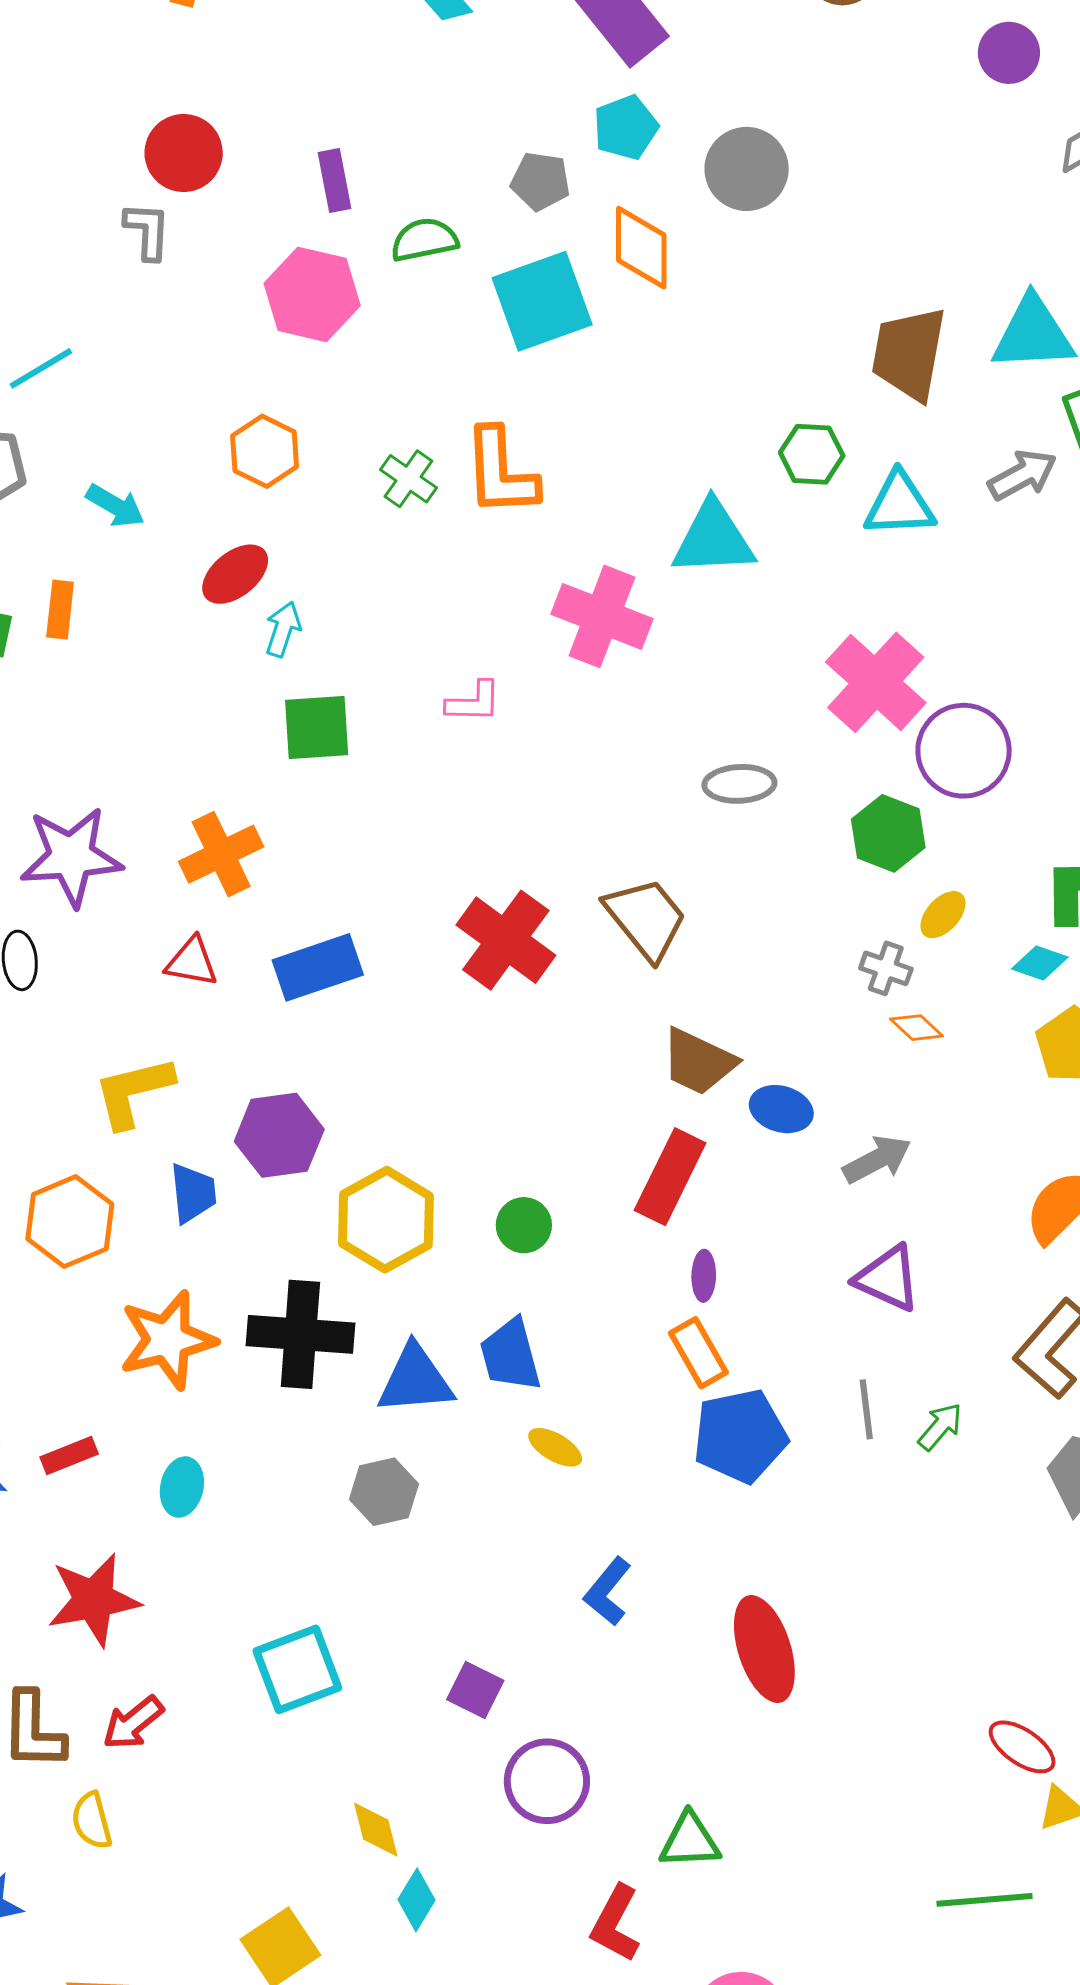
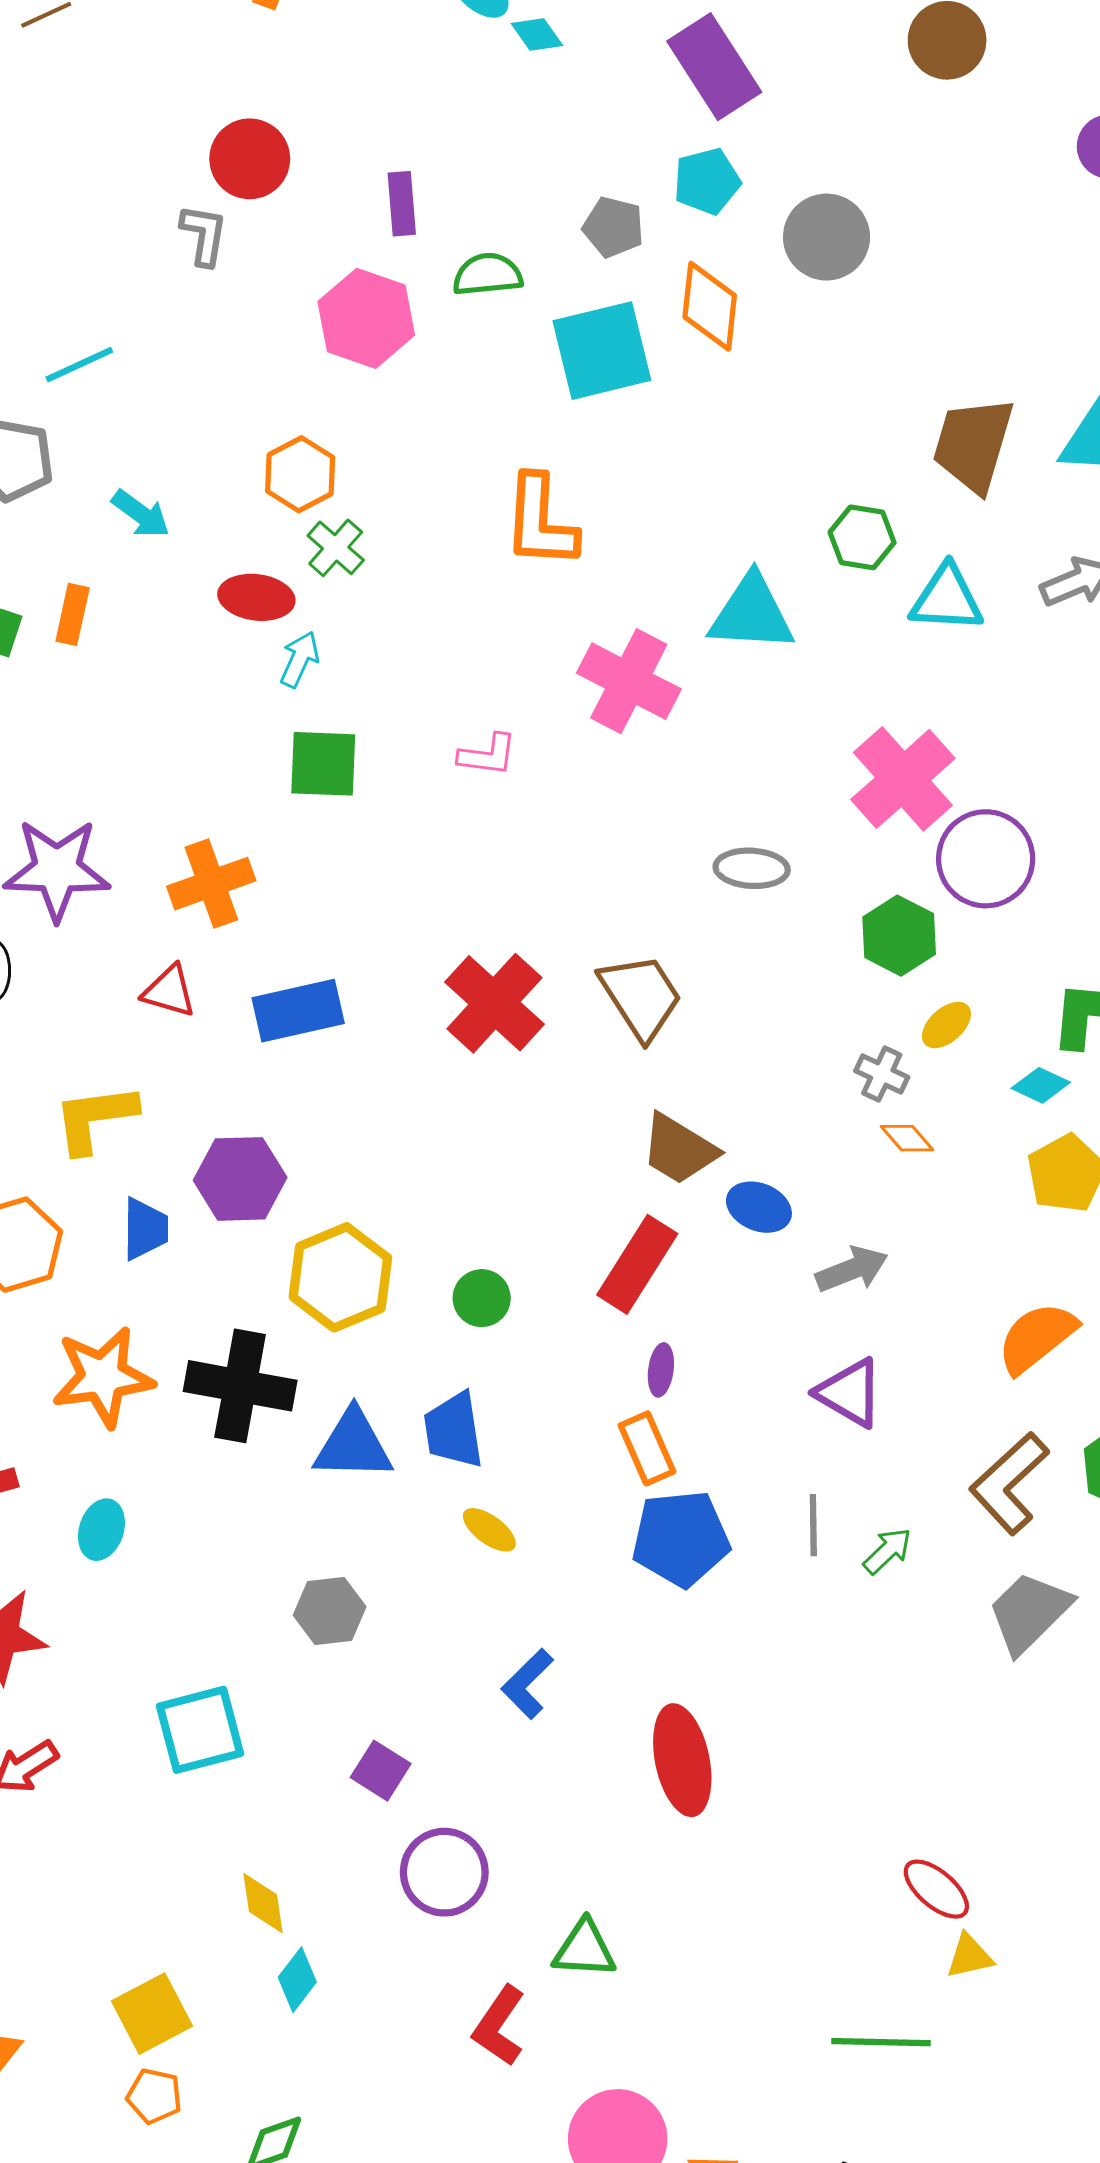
green cross: (408, 479) -> (336, 548), moved
red ellipse: (235, 574) -> (256, 597), turned 40
gray hexagon: (384, 1492) -> (330, 1611), moved

